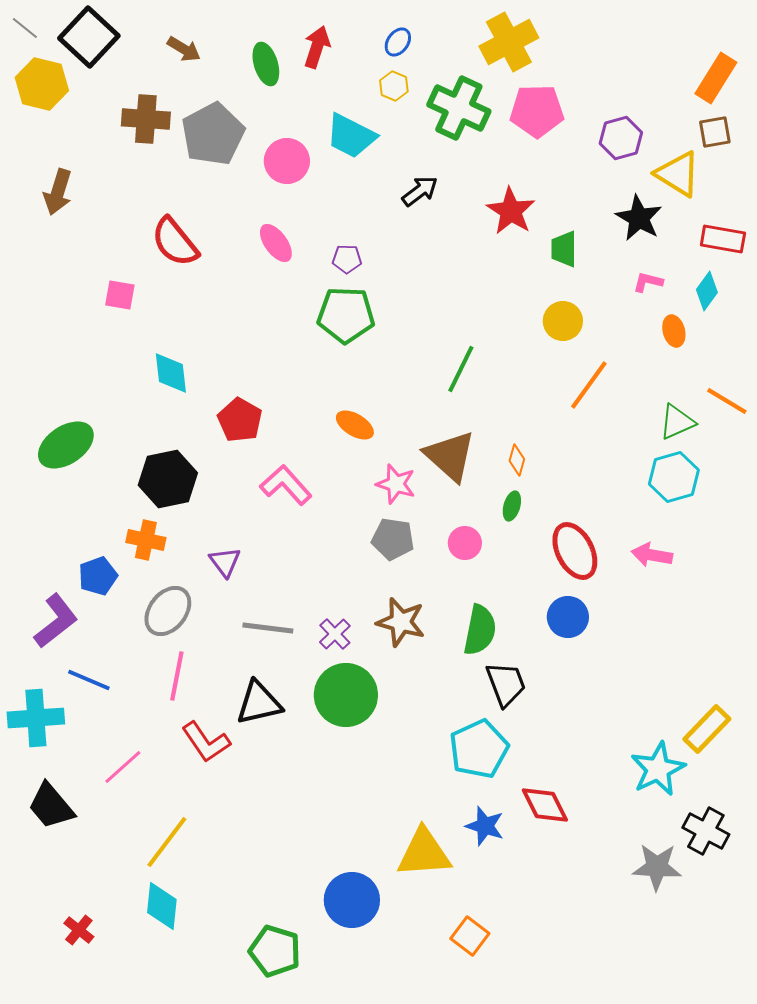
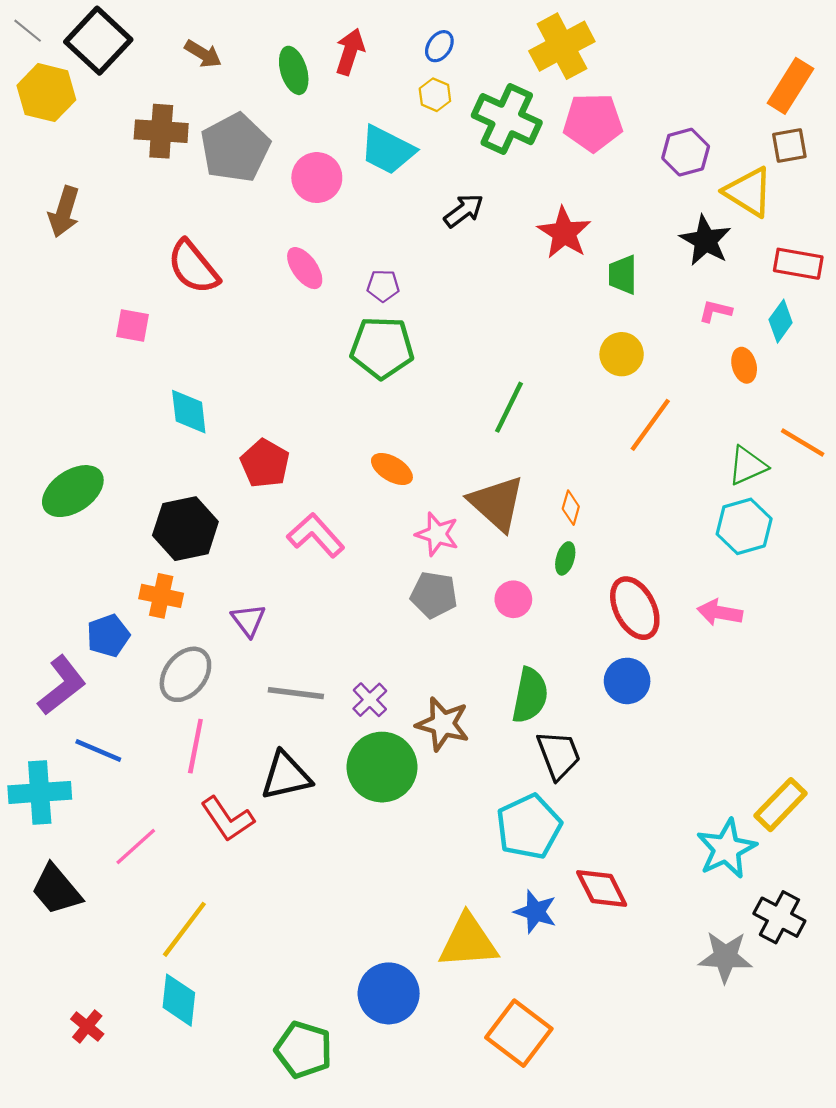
brown star: (401, 622) -> (443, 724), moved
orange square: (470, 936) -> (519, 1033), size x1.5

